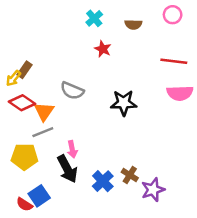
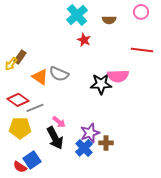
cyan cross: (94, 18) -> (77, 15), size x1.5
pink semicircle: (180, 93) -> (118, 76), moved
red diamond: (22, 103) -> (18, 100), moved
orange triangle: (44, 111) -> (40, 77), moved, turned -30
pink arrow: (72, 149) -> (59, 122), turned -40
brown cross: (130, 175) -> (106, 143), turned -32
purple star: (153, 190) -> (90, 133), moved

